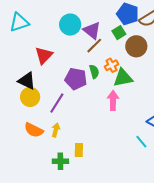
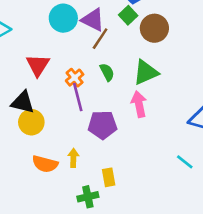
orange cross: (111, 65) -> (75, 78), moved
purple pentagon: (76, 79) -> (103, 125), moved
purple line: (57, 103) -> (78, 97), moved, turned -35
cyan line: (141, 142) -> (185, 162), moved

